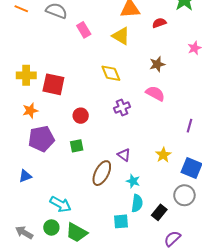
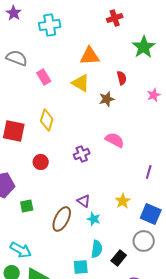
red semicircle: (159, 23) -> (122, 78), moved, turned 96
brown star: (157, 64) -> (107, 99), moved
yellow diamond: (111, 73) -> (47, 120), moved, turned 40
green square: (77, 146) -> (27, 206), moved
cyan star: (133, 181) -> (94, 219), moved

